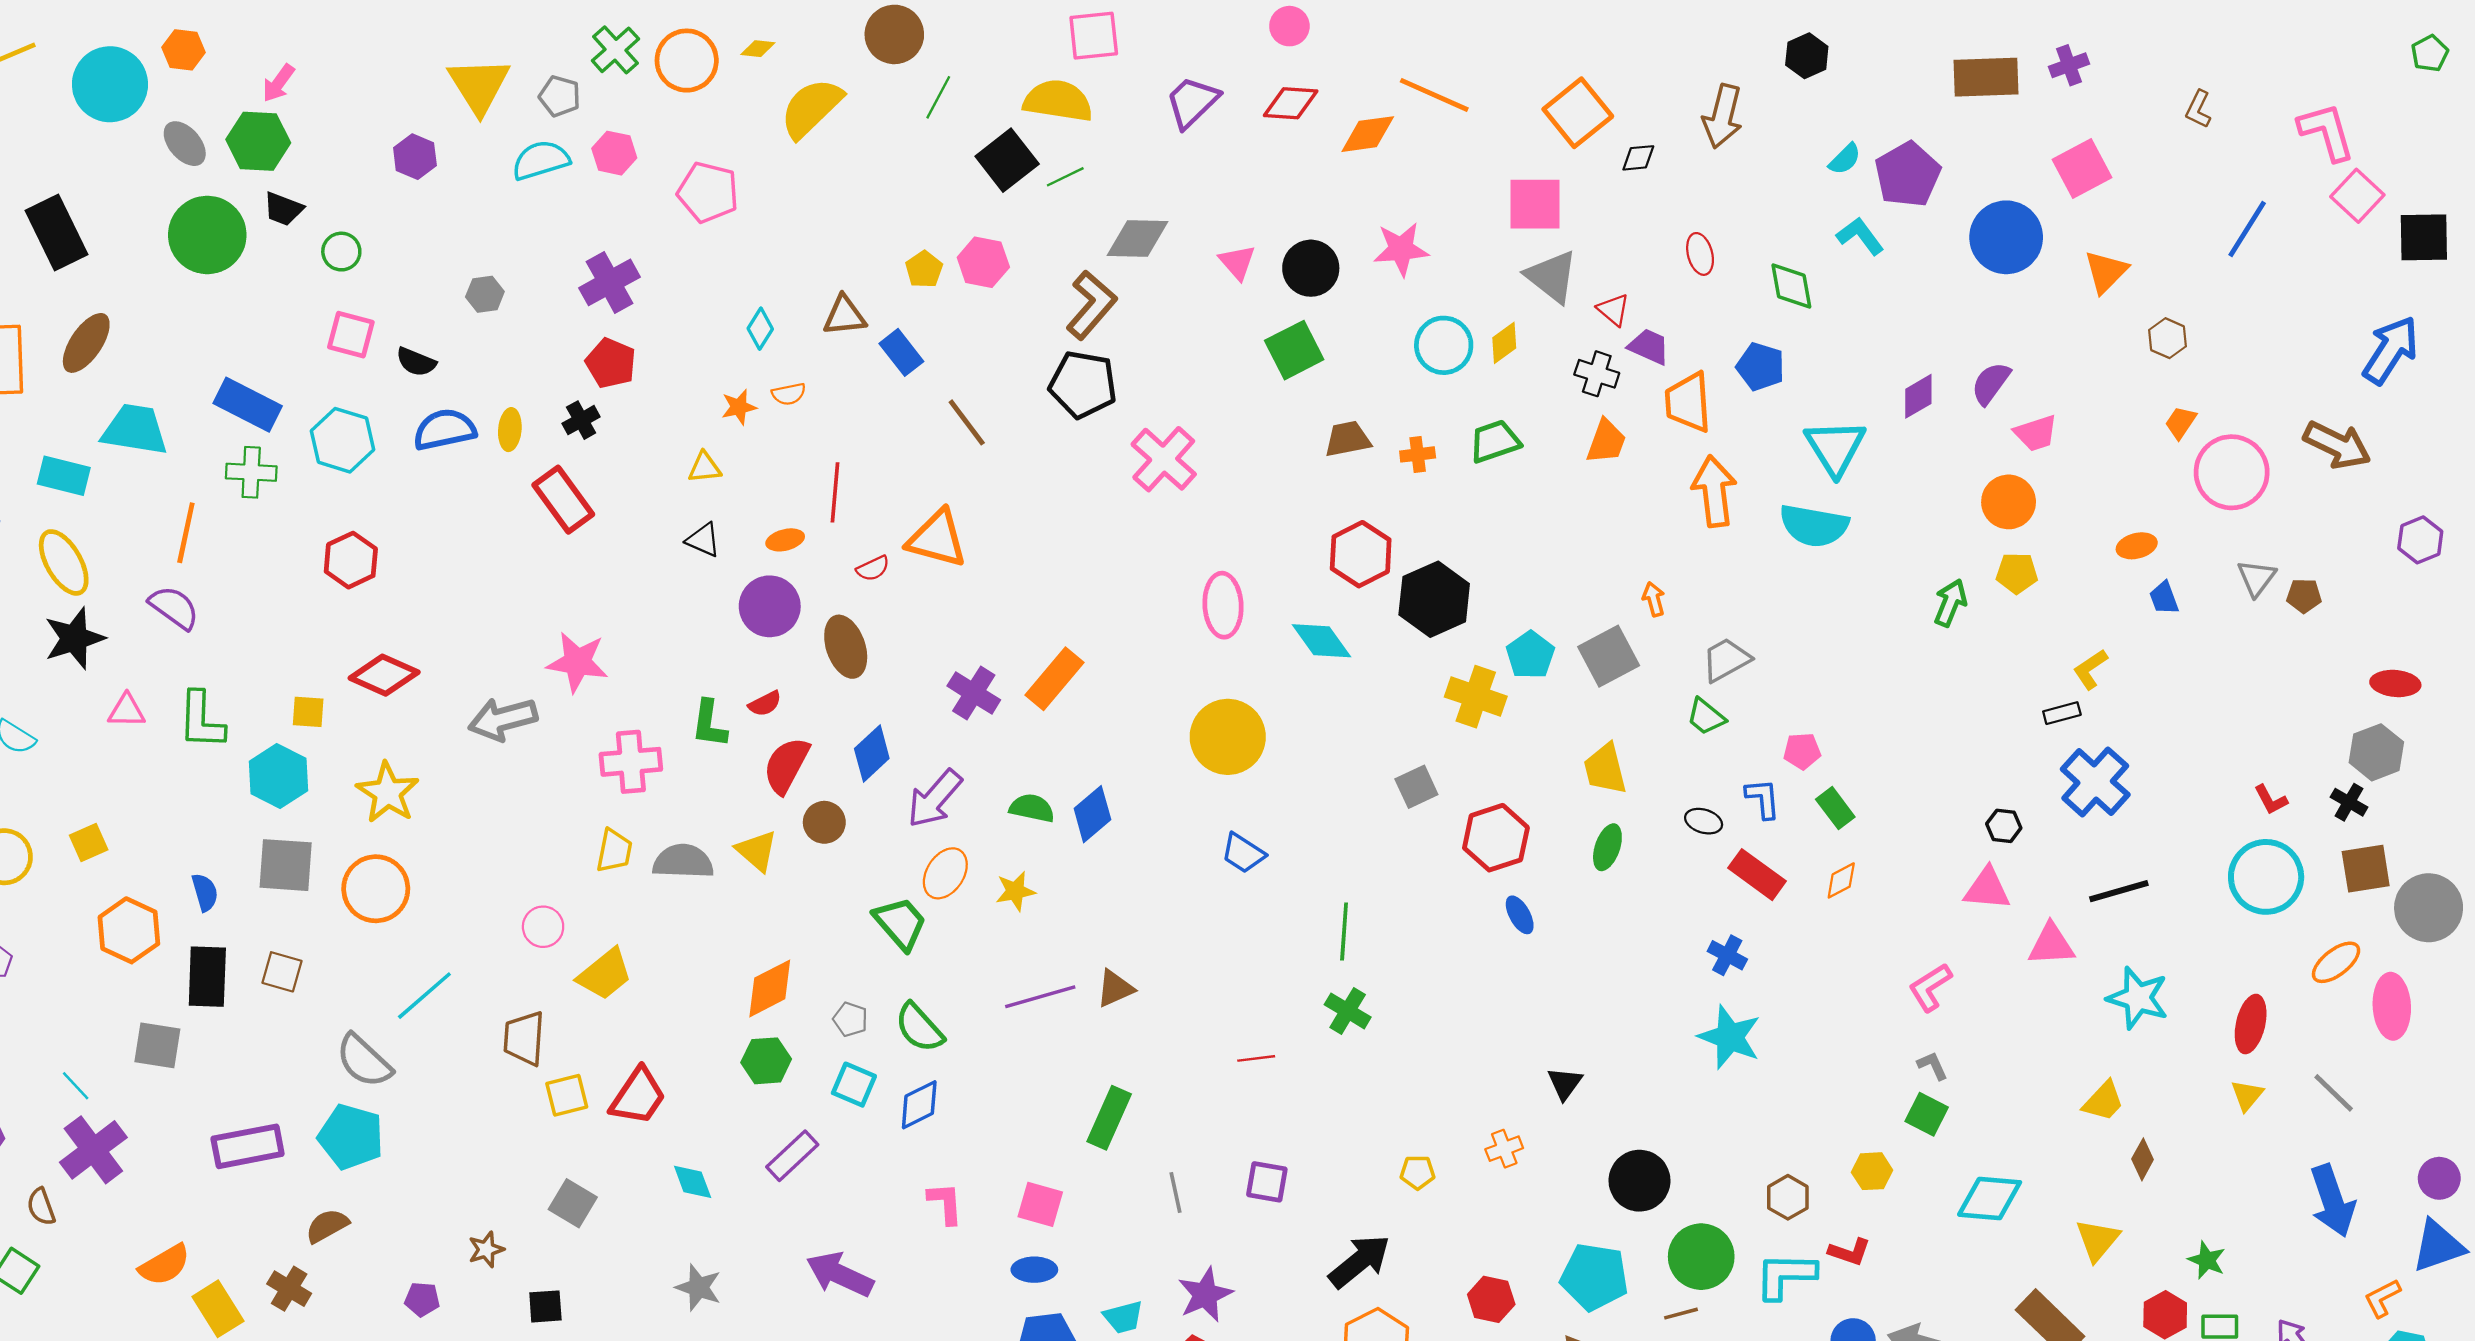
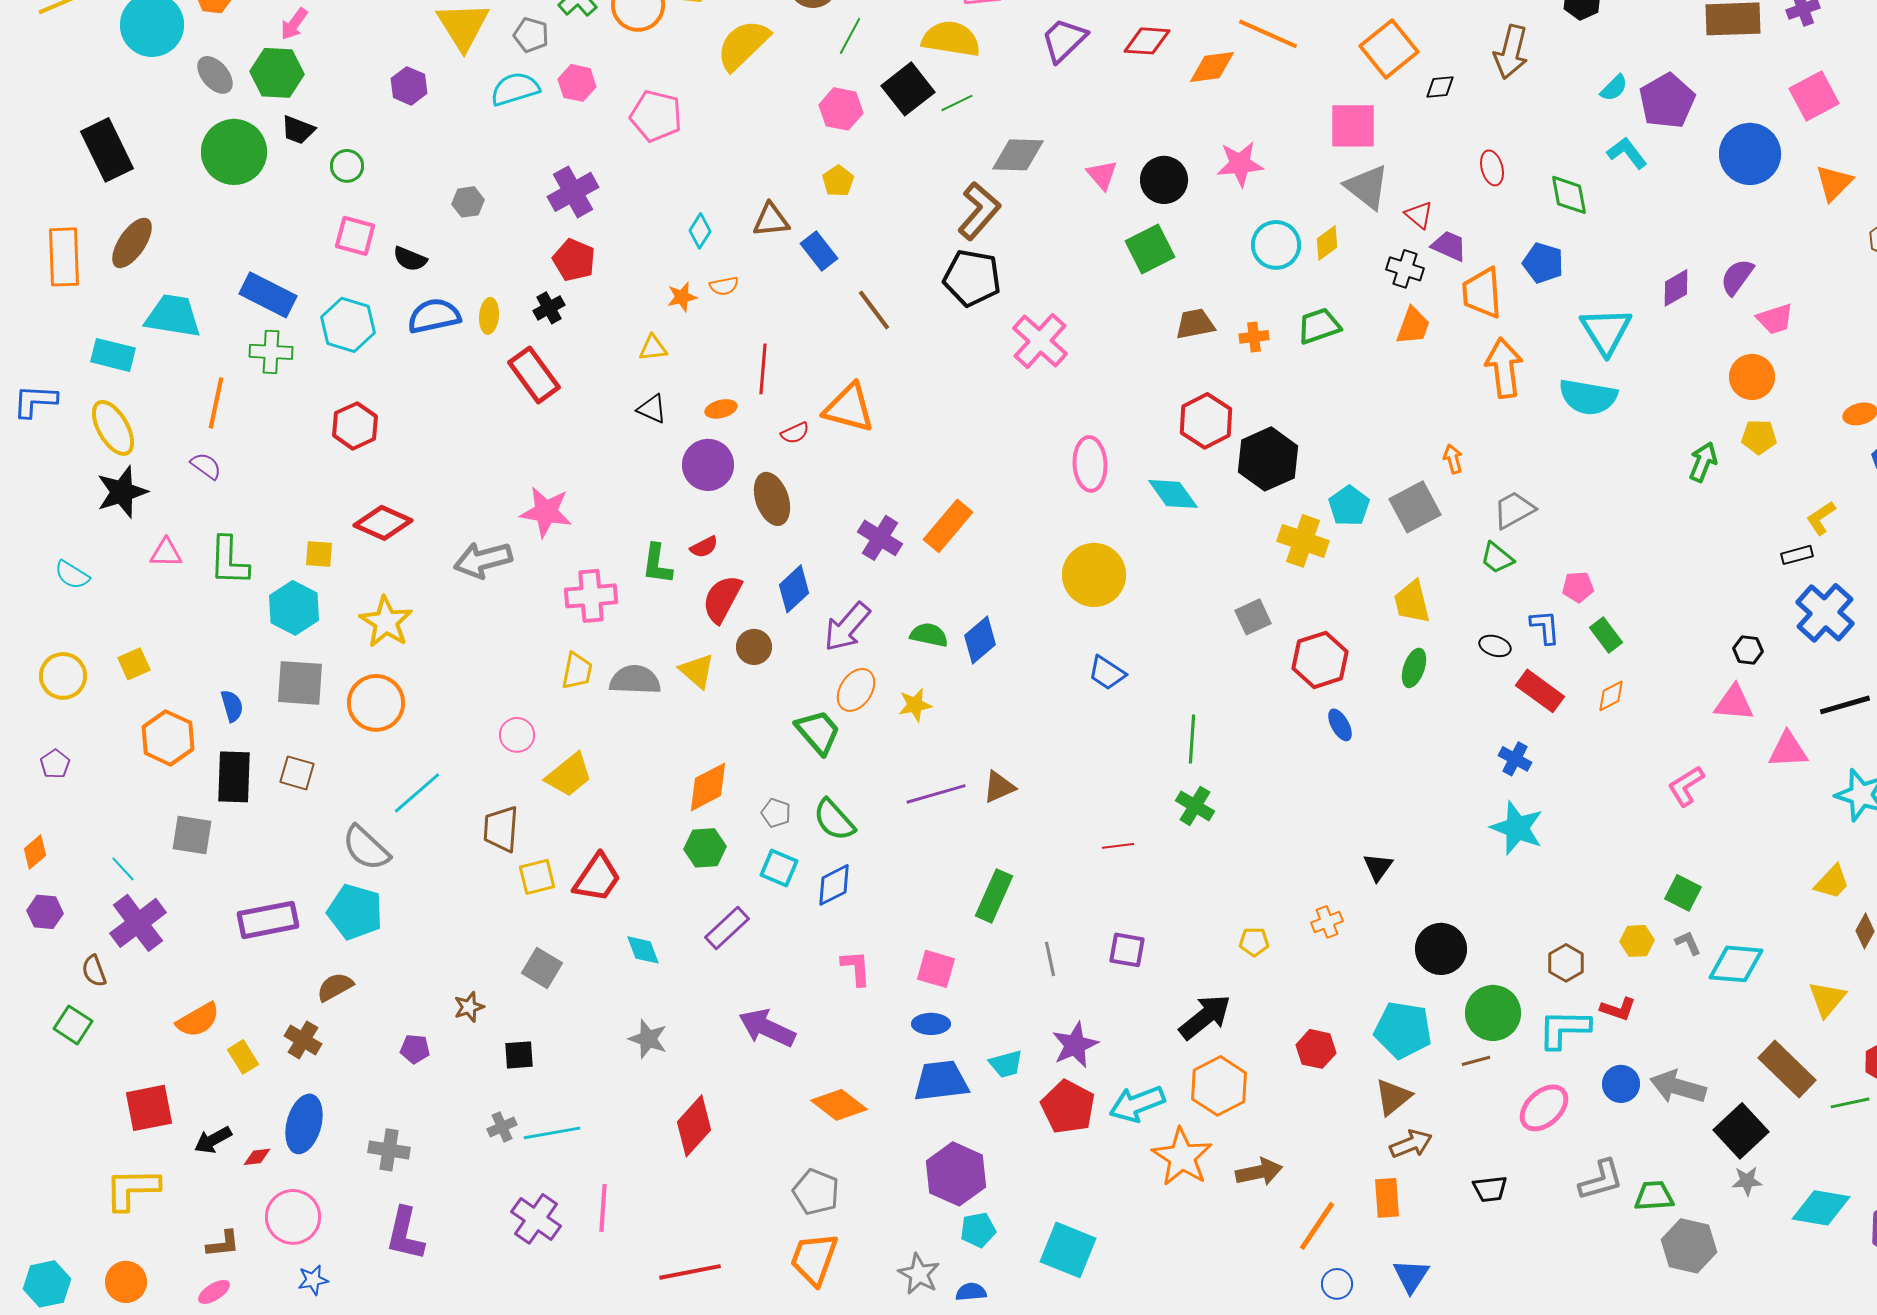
pink hexagon: (983, 262) -> (841, 109), moved
purple semicircle: (174, 608) -> (206, 466), size x0.7
gray L-shape: (1933, 1066) -> (1688, 943), moved
yellow rectangle: (218, 1309) -> (243, 1057), size x0.7

